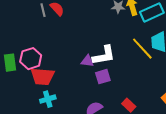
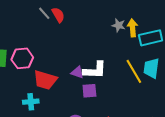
gray line: (43, 10) -> (44, 13), turned -40
red trapezoid: (43, 76) -> (45, 80), moved

